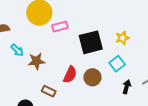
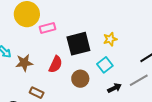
red semicircle: (70, 75) -> (56, 64), moved
black arrow: (127, 87) -> (114, 88), turned 48

